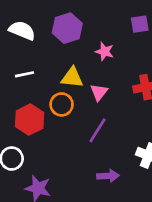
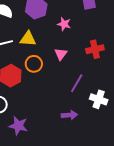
yellow triangle: (72, 78) -> (28, 39), moved
purple line: (97, 130) -> (77, 83), moved

